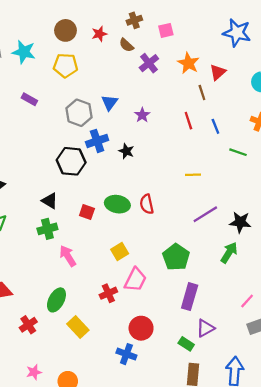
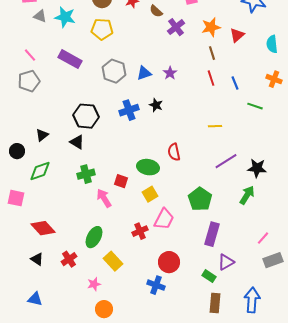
orange star: (188, 63) -> (211, 27), turned 30
brown line: (202, 92) -> (212, 53), moved
purple rectangle: (29, 99) -> (70, 59), size x1.6
blue triangle: (109, 103) -> (144, 73), moved, turned 35
blue cross: (97, 141) -> (129, 110), moved
black hexagon: (71, 161) -> (86, 116), moved
black triangle: (50, 201) -> (77, 142), moved
green ellipse: (117, 204) -> (148, 167), moved
red square: (87, 212) -> (121, 181), moved
pink star: (34, 372) -> (94, 284), moved

